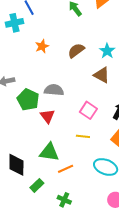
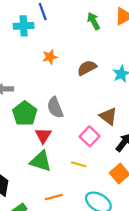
brown triangle: (102, 75) -> (108, 116), moved
gray semicircle: (54, 90) -> (55, 108), turned -126
green triangle: (49, 152) -> (41, 161), moved

